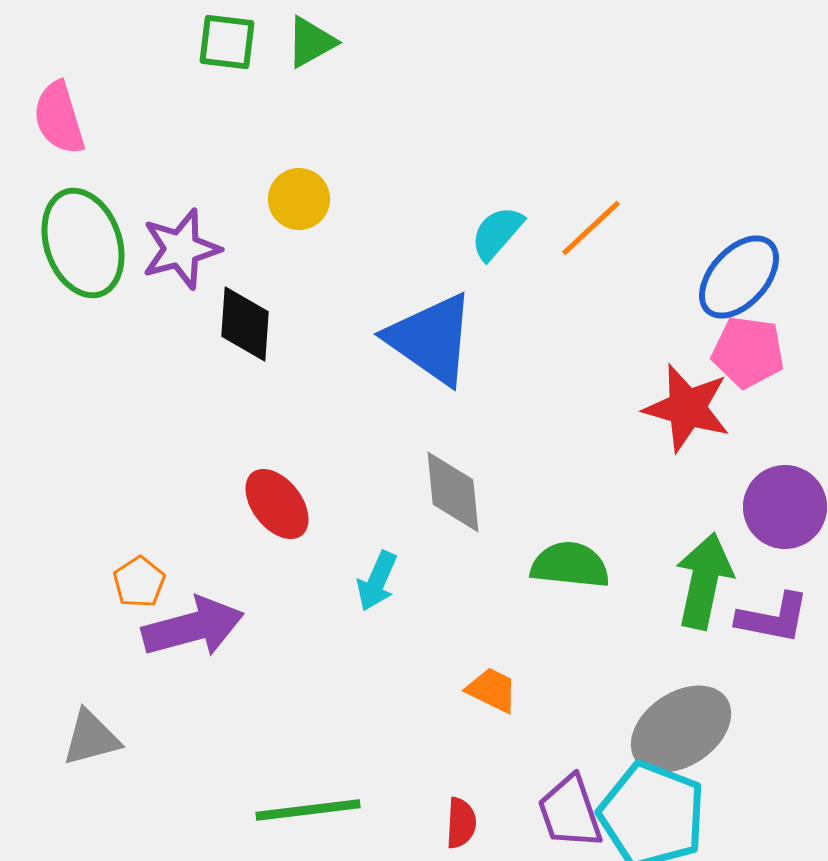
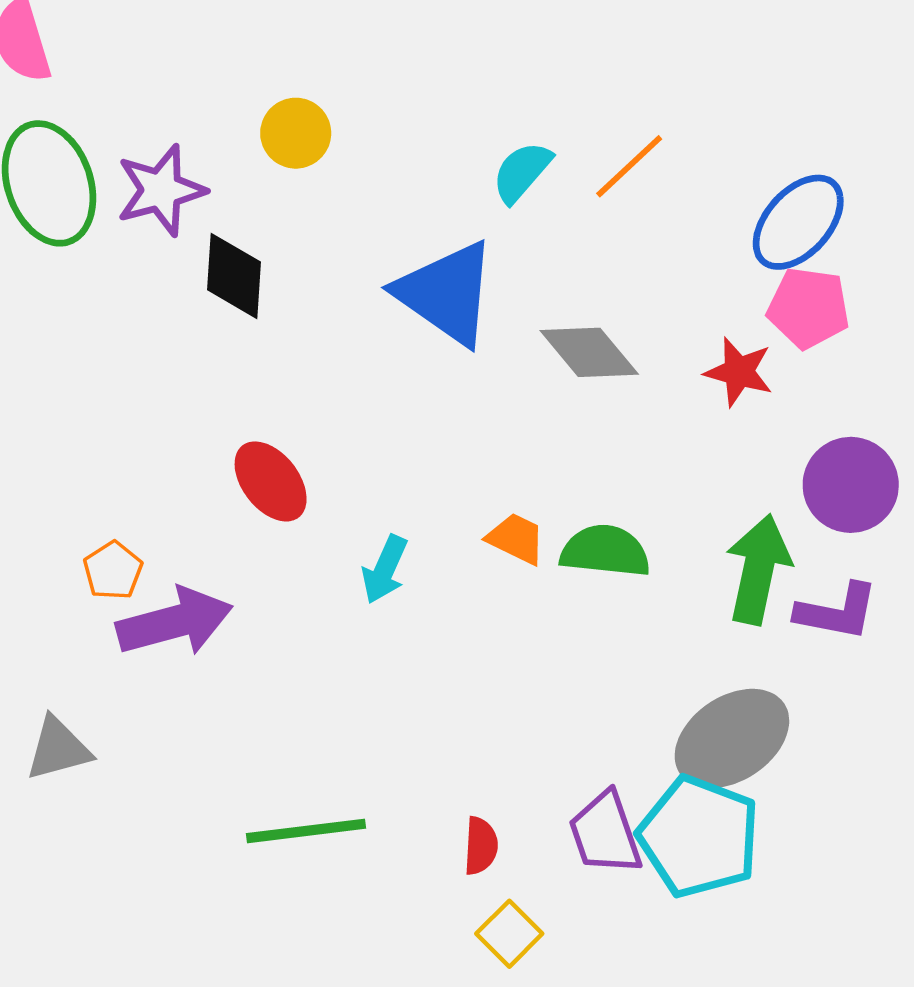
red star: (687, 408) -> (739, 372), size x0.7
gray diamond: (453, 492) -> (589, 352), moved, turned -34
orange trapezoid: (492, 690) -> (516, 539), moved

